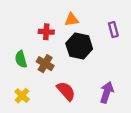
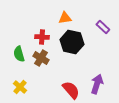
purple rectangle: (113, 30) -> (103, 27), turned -32
red cross: (46, 32) -> (42, 37), moved
red semicircle: (66, 91) -> (71, 90), moved

